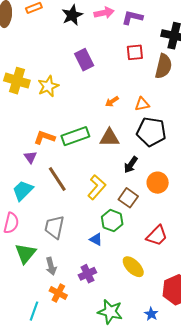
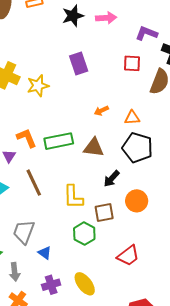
purple L-shape: (132, 18) -> (146, 33), moved
orange L-shape: (44, 137) -> (27, 138), turned 40
yellow L-shape: (97, 187) -> (73, 197), turned 130
brown square: (128, 198) -> (104, 212), turned 36
blue triangle: (96, 239) -> (45, 253), moved
yellow ellipse: (133, 267) -> (85, 284), moved

